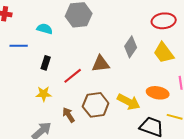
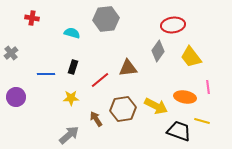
red ellipse: (164, 21) -> (173, 25), moved
blue line: (19, 46) -> (46, 74), moved

